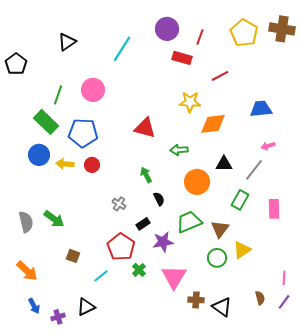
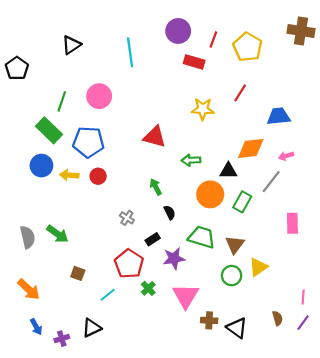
yellow pentagon: (244, 33) -> (248, 47), moved
cyan line: (122, 49) -> (130, 52), turned -40
red line: (220, 76) -> (240, 93), moved, turned -30
orange diamond: (213, 124) -> (251, 148), moved
black triangle: (224, 164) -> (228, 171), moved
green rectangle: (240, 200) -> (242, 202), moved
green trapezoid: (189, 222) -> (202, 237), turned 40

